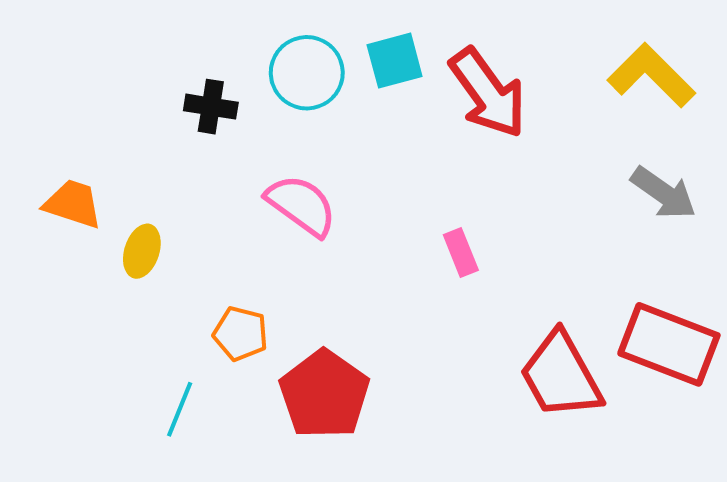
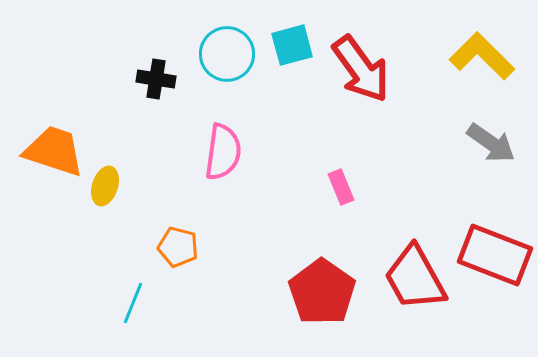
orange trapezoid: (73, 204) -> (54, 151), size x1.4
pink semicircle: (301, 205) -> (223, 152), turned 62
red pentagon: (324, 394) -> (322, 292), moved

